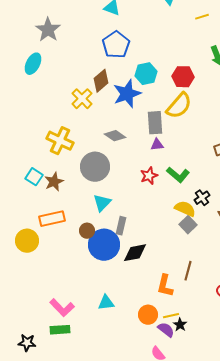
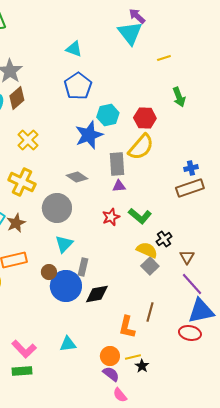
brown diamond: (101, 81) -> (17, 98), moved
yellow cross: (82, 99) -> (28, 140), moved
purple semicircle: (166, 330) -> (111, 374), moved

